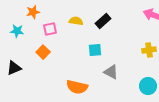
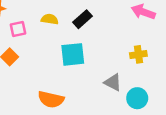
cyan square: (95, 50) -> (73, 54), size x1.5
gray triangle: (111, 72) -> (113, 82), moved

